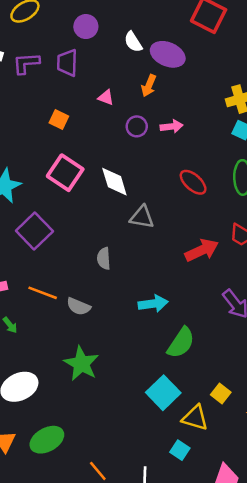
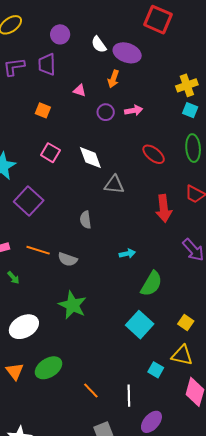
pink square: (65, 173) -> (50, 153), size x0.7
red arrow: (202, 250) -> (164, 208), turned 112
cyan arrow: (153, 304) -> (127, 254), size x0.7
yellow triangle: (195, 418) -> (182, 355), moved

